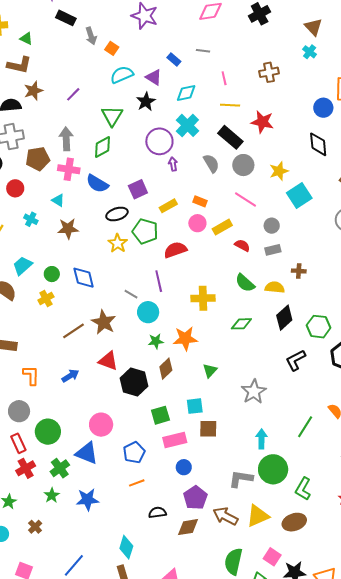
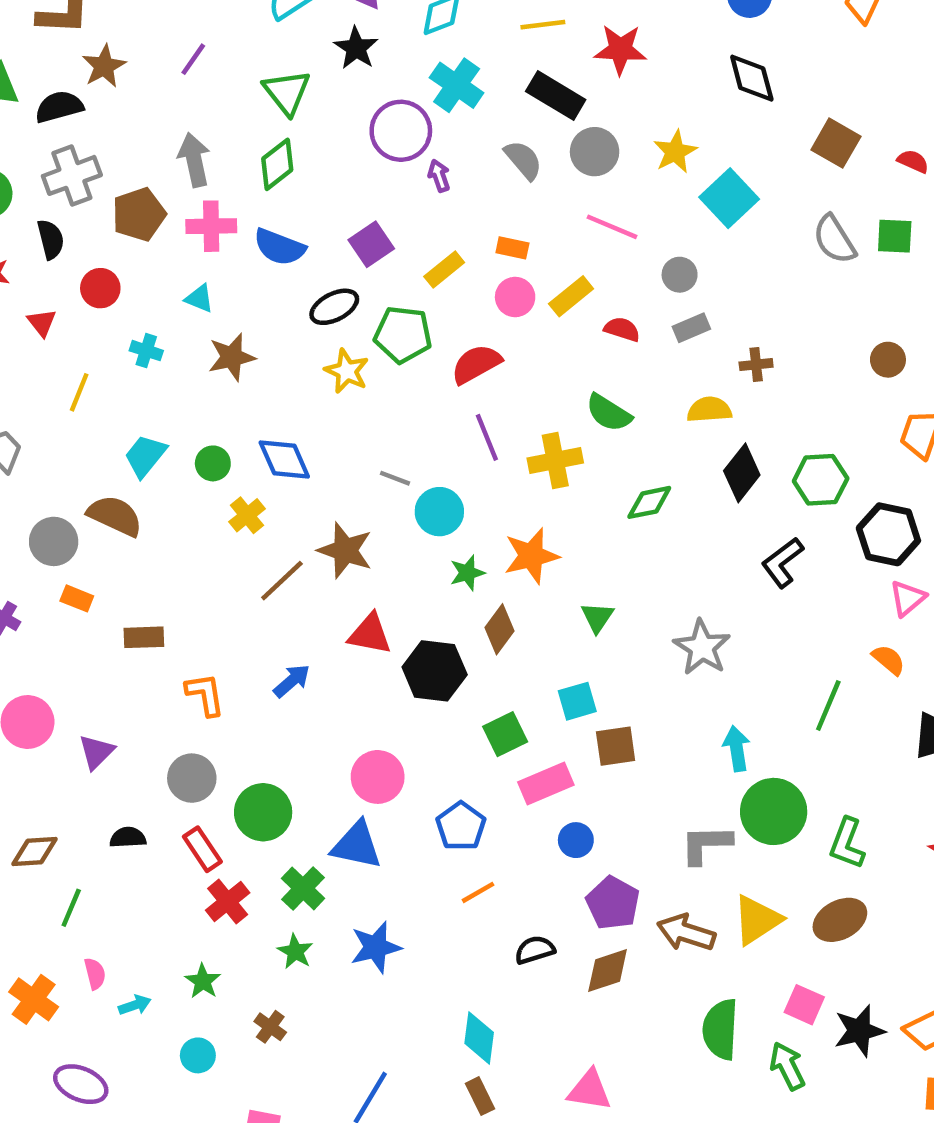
purple line: (159, 281) -> (487, 437), moved
green semicircle: (245, 283) -> (609, 413), moved
yellow cross: (46, 299) -> (247, 515), moved

